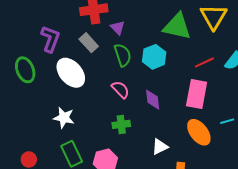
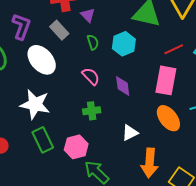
green semicircle: (123, 55) -> (93, 42), size x0.7
white star: (64, 118) -> (35, 104), size x1.4

